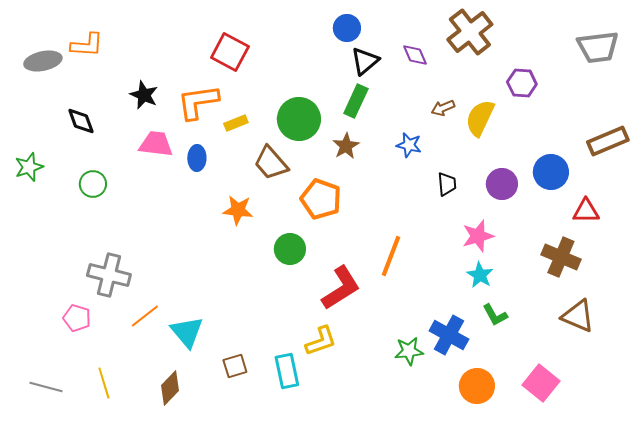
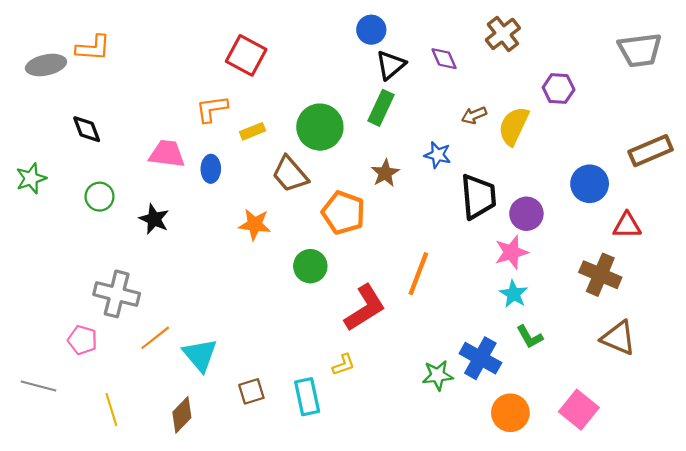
brown cross: (470, 32) -> (503, 34), size x0.7
black star: (144, 95) -> (154, 219), moved
orange L-shape: (198, 102) -> (212, 109), size x0.7
brown star: (346, 146) -> (385, 173), moved
black trapezoid: (447, 184) -> (478, 197), size x1.8
purple circle: (502, 184) -> (526, 214), moved
yellow L-shape: (321, 341) -> (343, 365), size x0.7
gray line: (46, 387) -> (39, 386), moved

